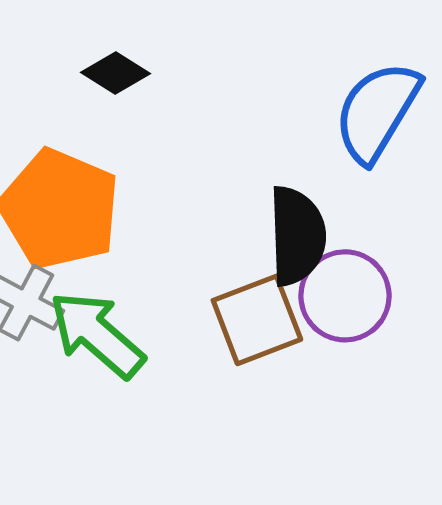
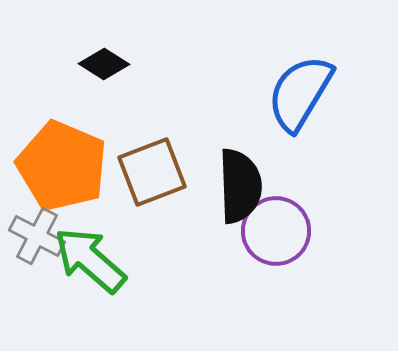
brown square: (257, 320) -> (152, 172), moved

